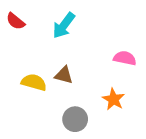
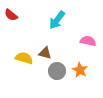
cyan arrow: (64, 25) -> (57, 20), moved
gray circle: (75, 119) -> (57, 71), moved

